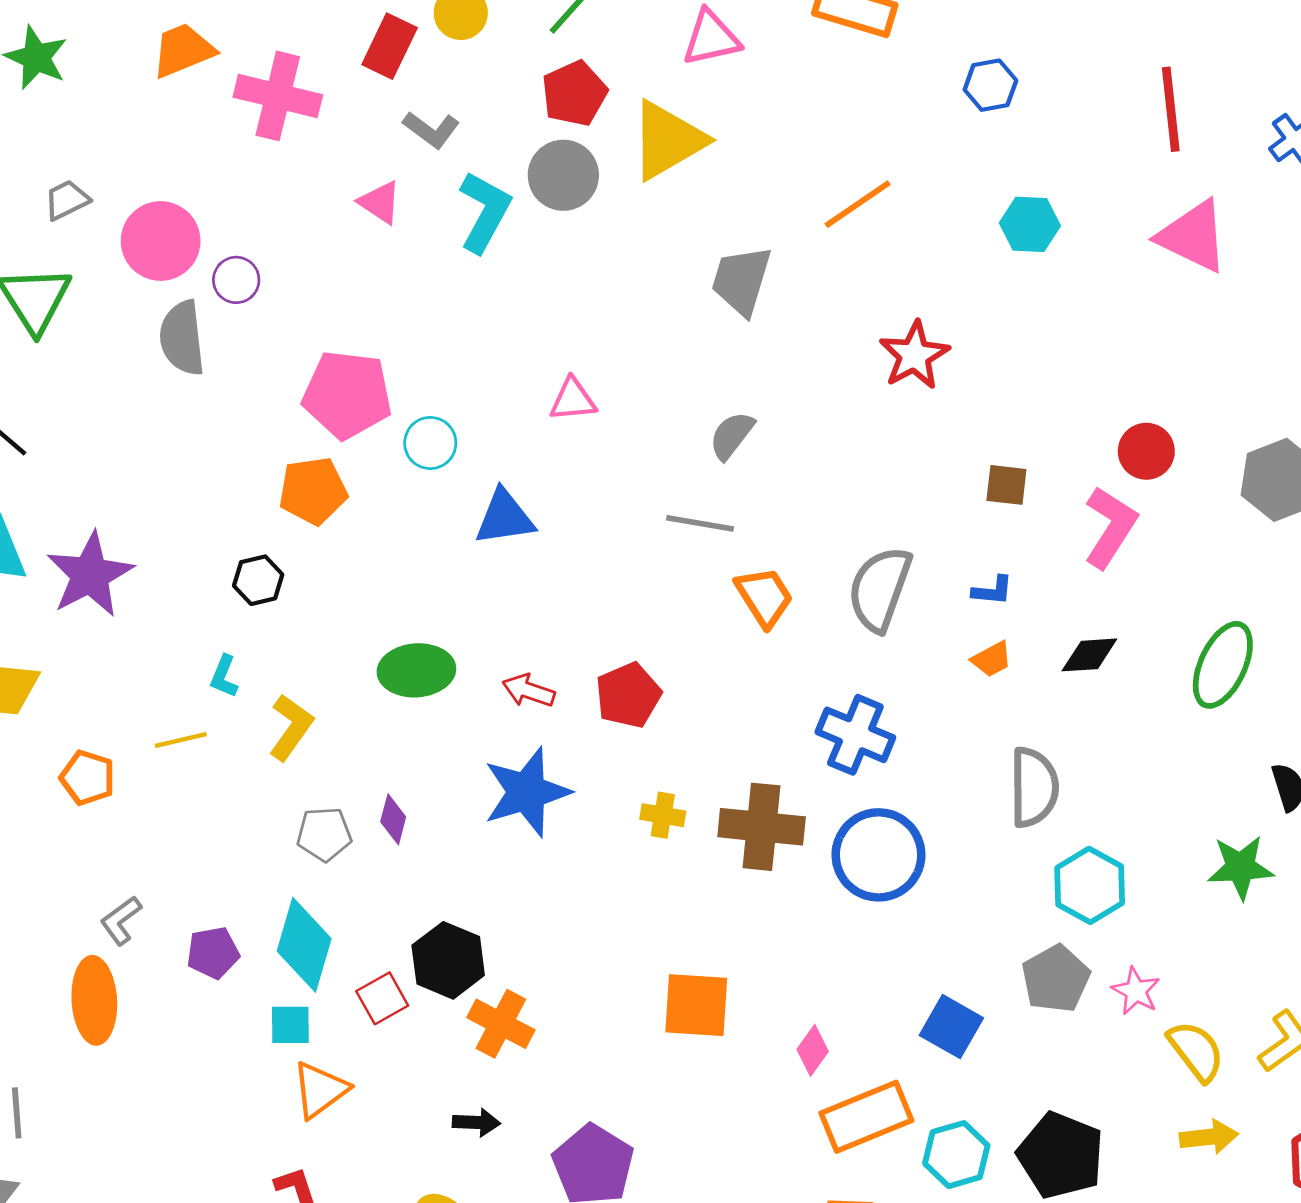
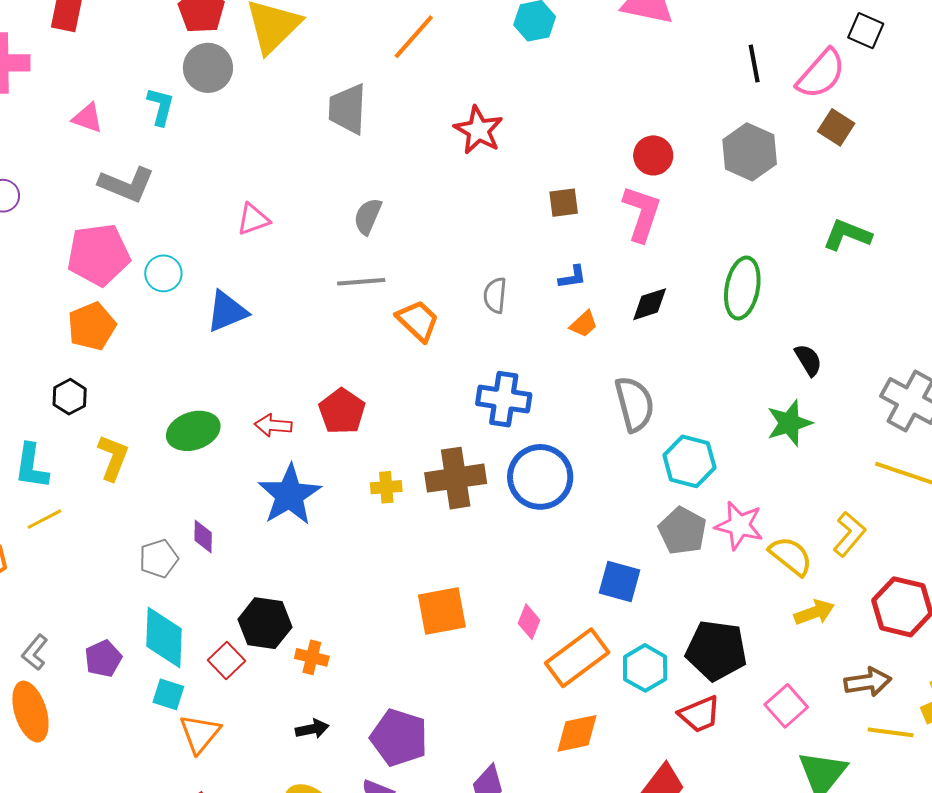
gray L-shape: (431, 130) -> (127, 184), moved, size x1.4
cyan L-shape: (485, 212) -> (161, 106), size x0.7
gray semicircle: (880, 589) -> (495, 295), size x0.6
cyan L-shape: (224, 676) -> (31, 466), moved, size x1.6
yellow L-shape: (291, 727) -> (113, 458), moved
pink star: (1136, 991) -> (739, 525), size x1.4
orange cross: (501, 1024) -> (312, 657), size x0.7
cyan square: (290, 1025) -> (168, 694), turned 32

